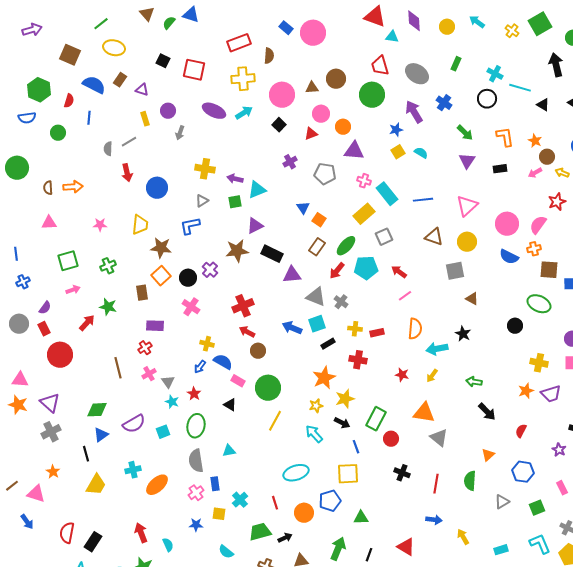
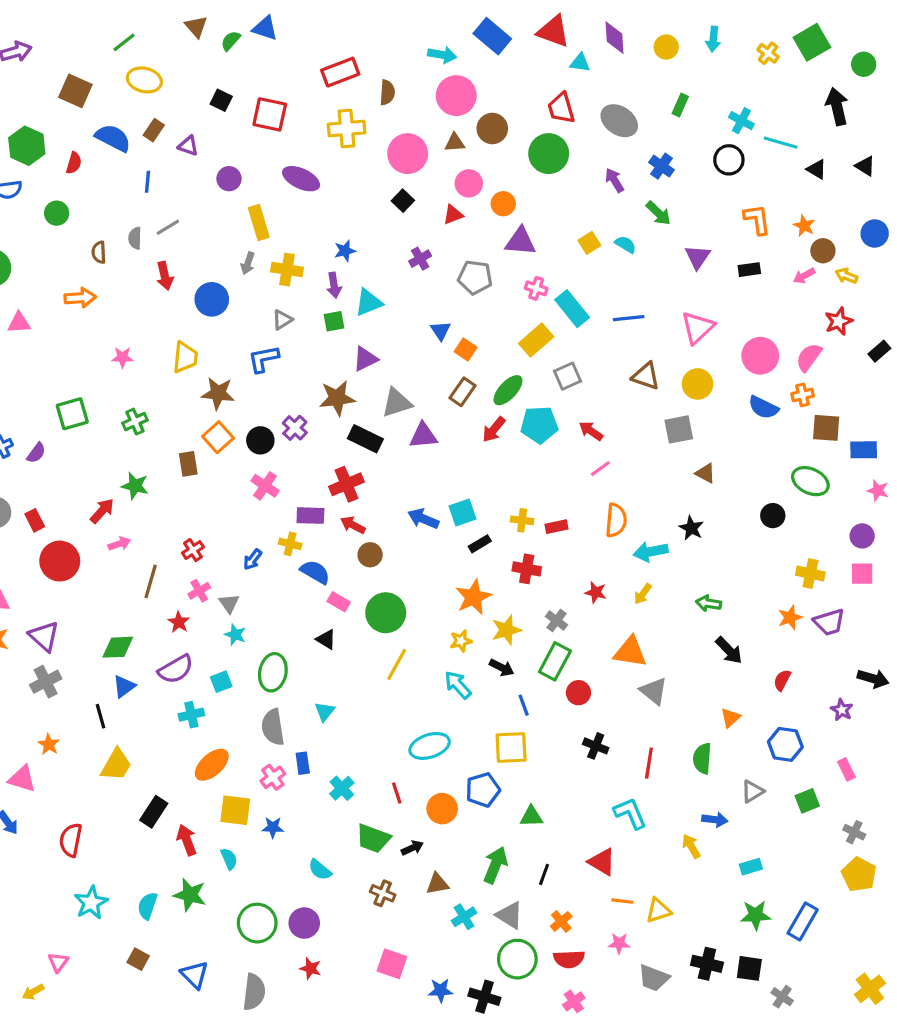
cyan arrow: (477, 22) -> (713, 39), turned -119
blue rectangle: (286, 28) -> (492, 36), moved, size x1.6
pink circle: (313, 33) -> (456, 96), moved
purple arrow: (414, 112) -> (615, 180), size x0.7
cyan arrow: (244, 113) -> (442, 55), moved, turned 42
blue line: (89, 118) -> (148, 182), moved
yellow rectangle: (145, 119) -> (259, 223), moved, size x1.5
blue star: (396, 130) -> (345, 251), moved
gray arrow: (180, 133) -> (248, 263), moved
green arrow: (465, 133) -> (658, 213), moved
purple arrow: (235, 179) -> (334, 285), turned -112
brown semicircle: (48, 188) -> (99, 252), moved
pink triangle: (49, 223) -> (19, 323), moved
black rectangle: (272, 254) -> (365, 439), moved
pink arrow: (73, 290) -> (119, 544), moved
gray triangle: (316, 297) -> (397, 403), moved, turned -40
gray cross: (341, 302) -> (557, 621), moved
purple semicircle: (45, 308) -> (36, 453), moved
purple rectangle: (155, 326) -> (310, 516), moved
blue arrow: (200, 367) -> (253, 559), moved
brown line: (118, 368) -> (151, 581), turned 30
red star: (194, 394) -> (179, 622), moved
cyan triangle: (229, 451) -> (325, 711), turned -40
cyan cross: (133, 470) -> (191, 715), moved
yellow square: (219, 514) -> (235, 810), moved, size x1.5
blue arrow: (434, 520) -> (715, 820), moved
green trapezoid: (260, 532) -> (373, 838), turned -145
black rectangle: (93, 542) -> (154, 812), moved
cyan L-shape: (540, 544) -> (630, 813), moved

